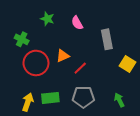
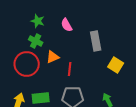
green cross: (22, 39) -> (36, 41), moved
red line: (80, 68) -> (70, 69), turned -40

